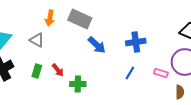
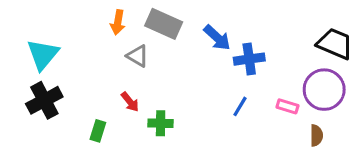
gray triangle: (37, 40) -> (138, 56), moved
blue arrow: (97, 45) -> (217, 38), moved
green rectangle: (37, 71) -> (98, 131), moved

